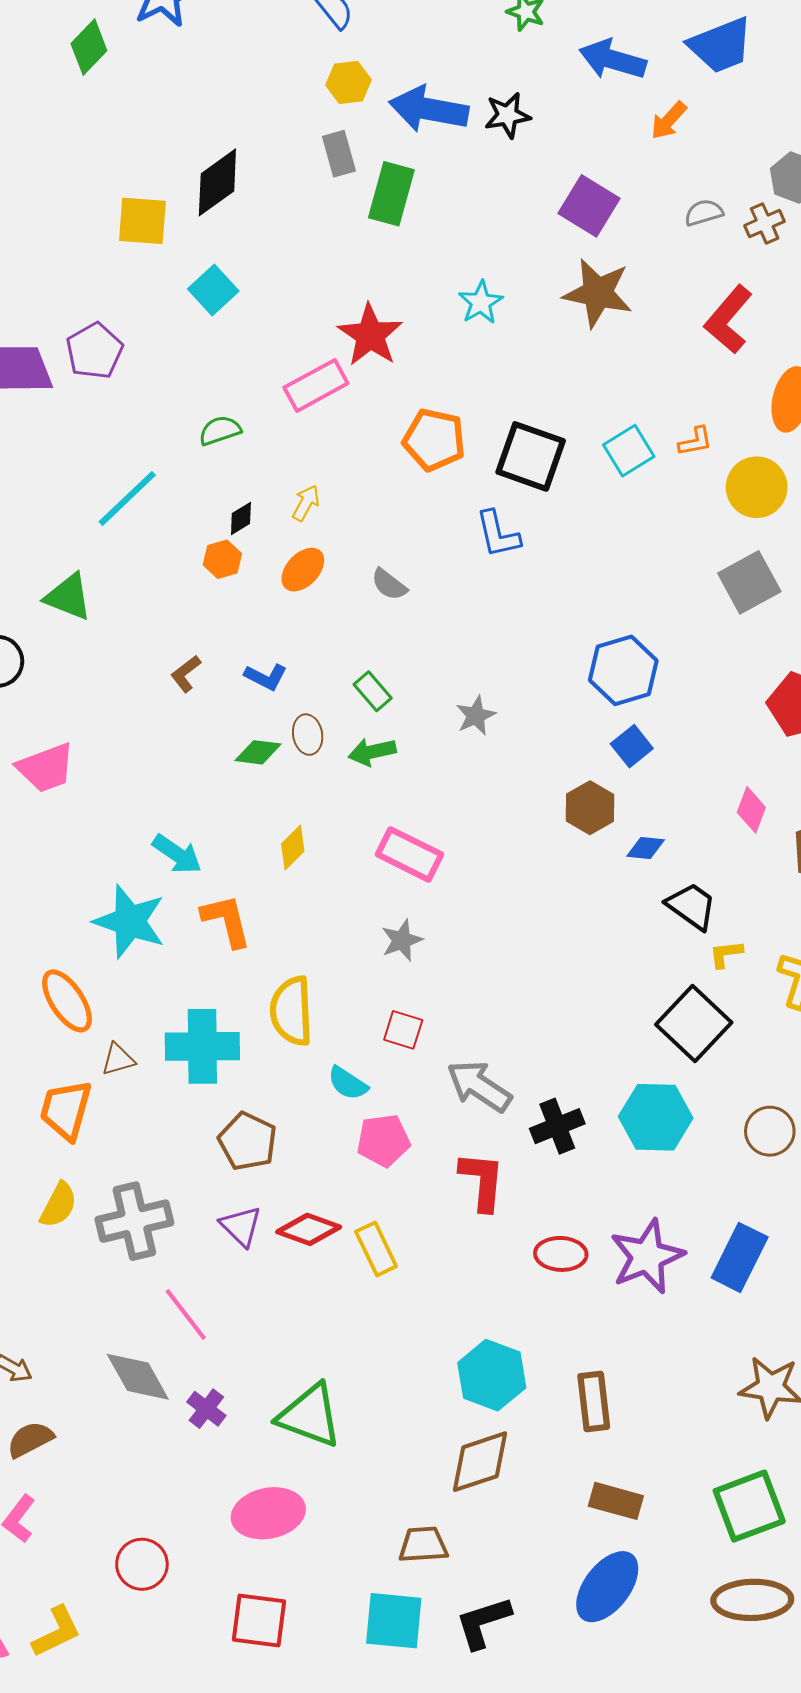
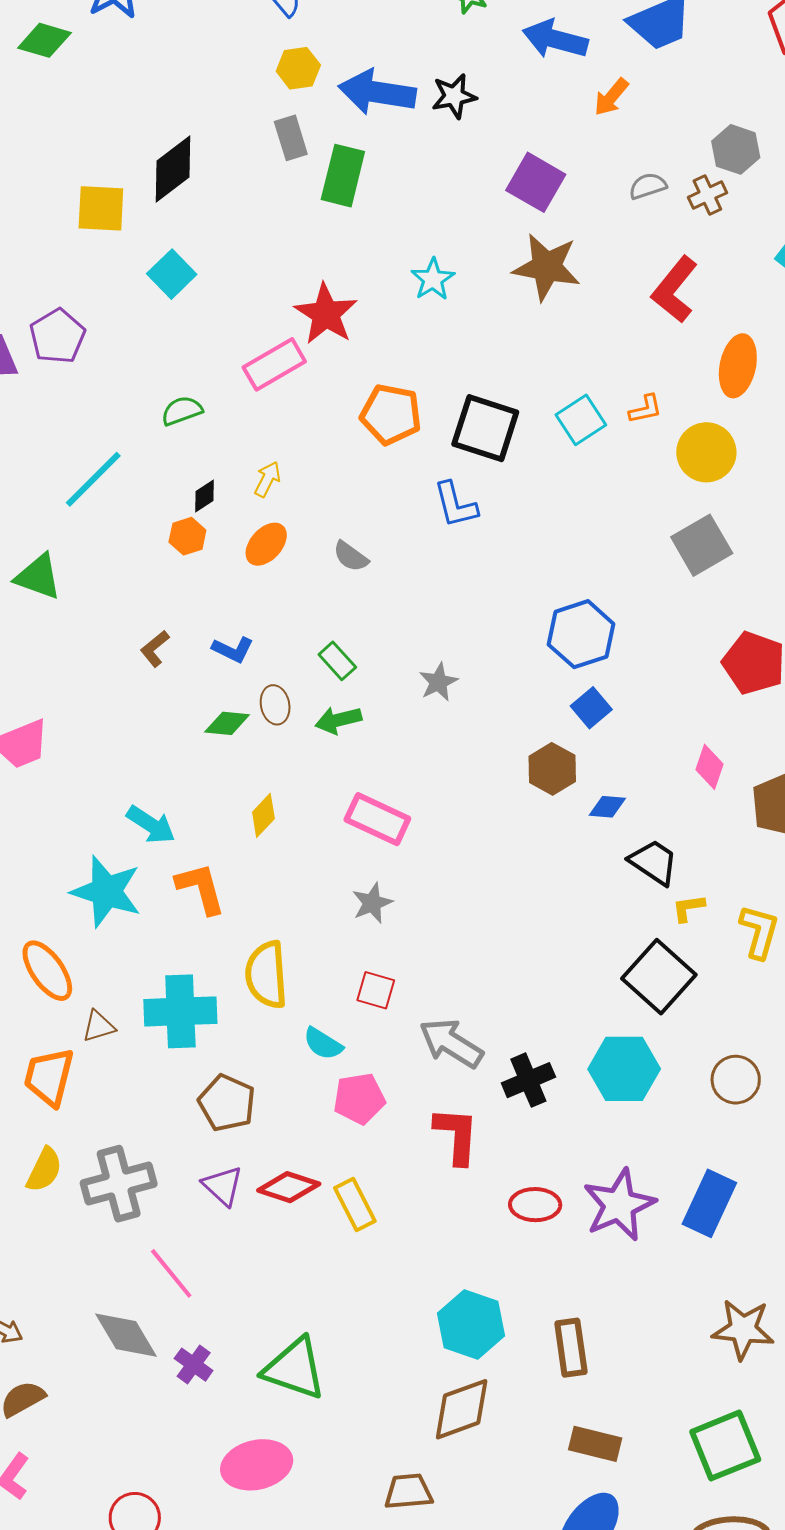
green diamond: (89, 47) -> (44, 40), turned 64

